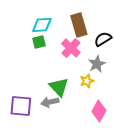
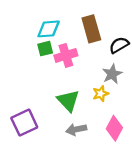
pink cross: (71, 48) -> (66, 55), moved, turned 30
gray arrow: (50, 102) -> (76, 129), moved
purple square: (21, 106) -> (24, 123), turned -30

